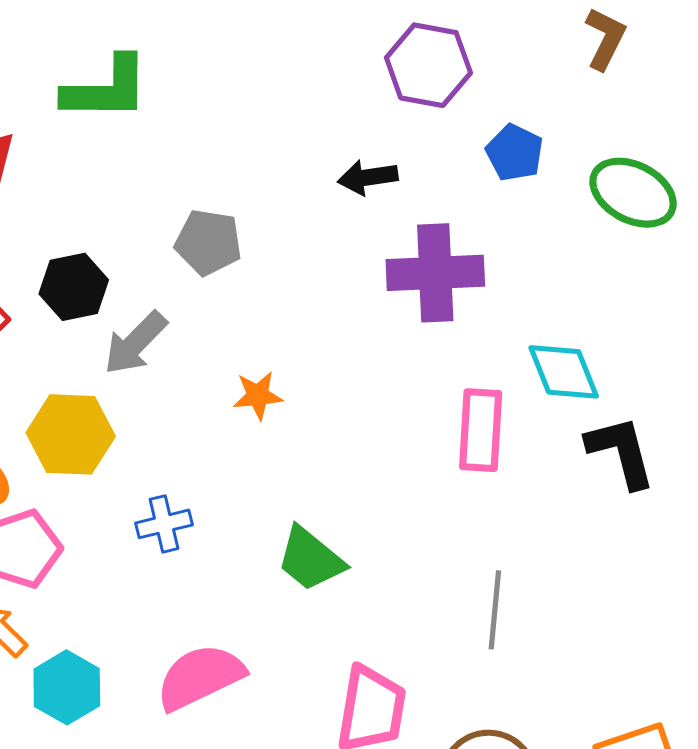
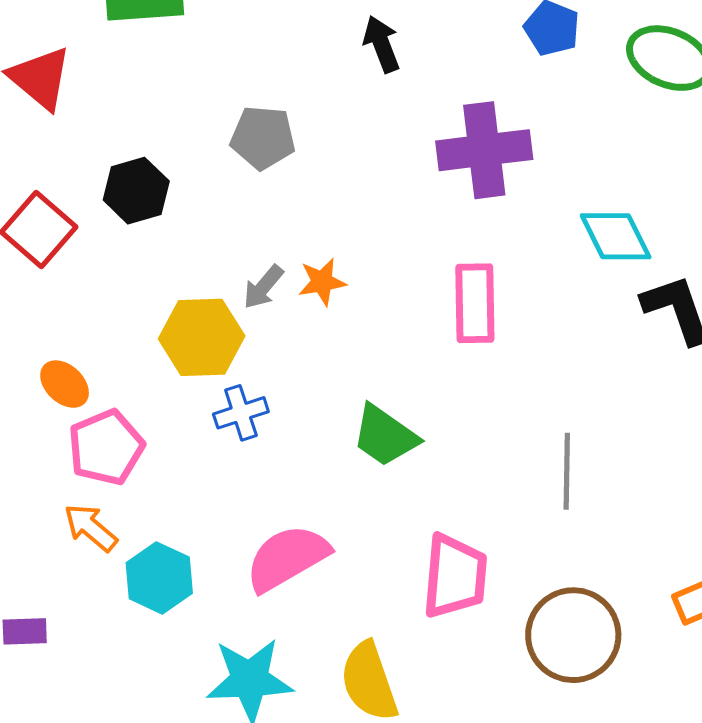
black arrow: (368, 177) -> (382, 44), moved, turned 82
gray arrow: (135, 343) -> (263, 287), moved, size x0.7
pink rectangle: (481, 430) -> (475, 303), moved
yellow hexagon: (71, 434) -> (202, 337), moved

